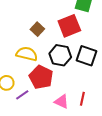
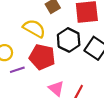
red pentagon: (41, 77) -> (42, 57), turned -30

